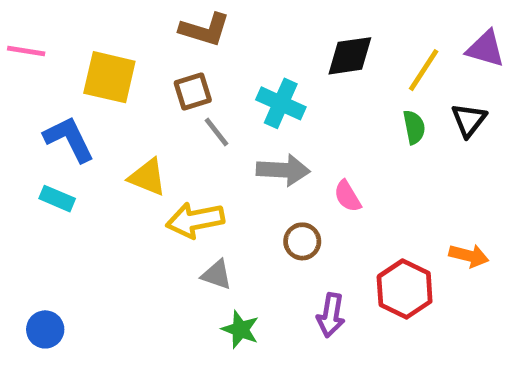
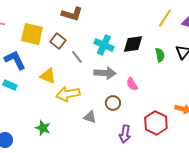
black diamond: (350, 56) -> (133, 44), moved
yellow line: (424, 70) -> (165, 18), moved
brown square: (193, 91) -> (58, 41), moved, turned -35
gray triangle: (217, 275) -> (90, 117), moved
green star: (240, 329) -> (43, 128), moved

